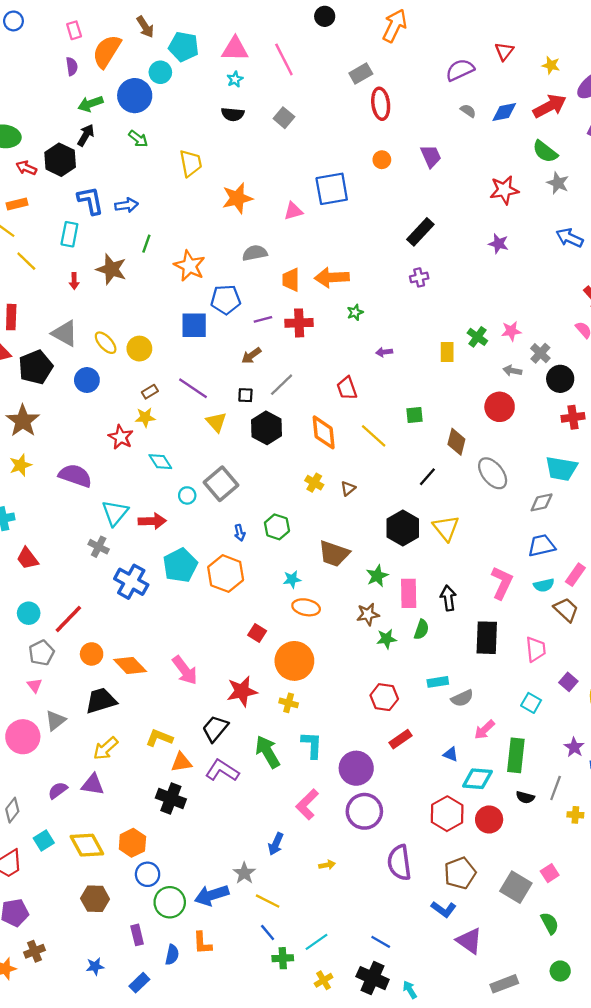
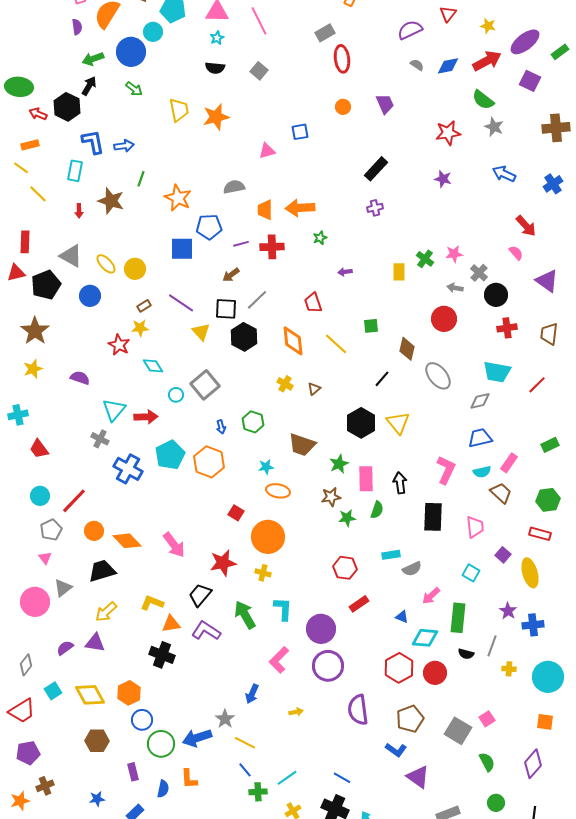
blue square: (332, 189) -> (300, 132), size x0.6
orange star: (237, 198) -> (216, 117), moved
black square: (245, 395) -> (226, 309), size x1.6
purple semicircle: (75, 476) -> (80, 378), size x0.7

